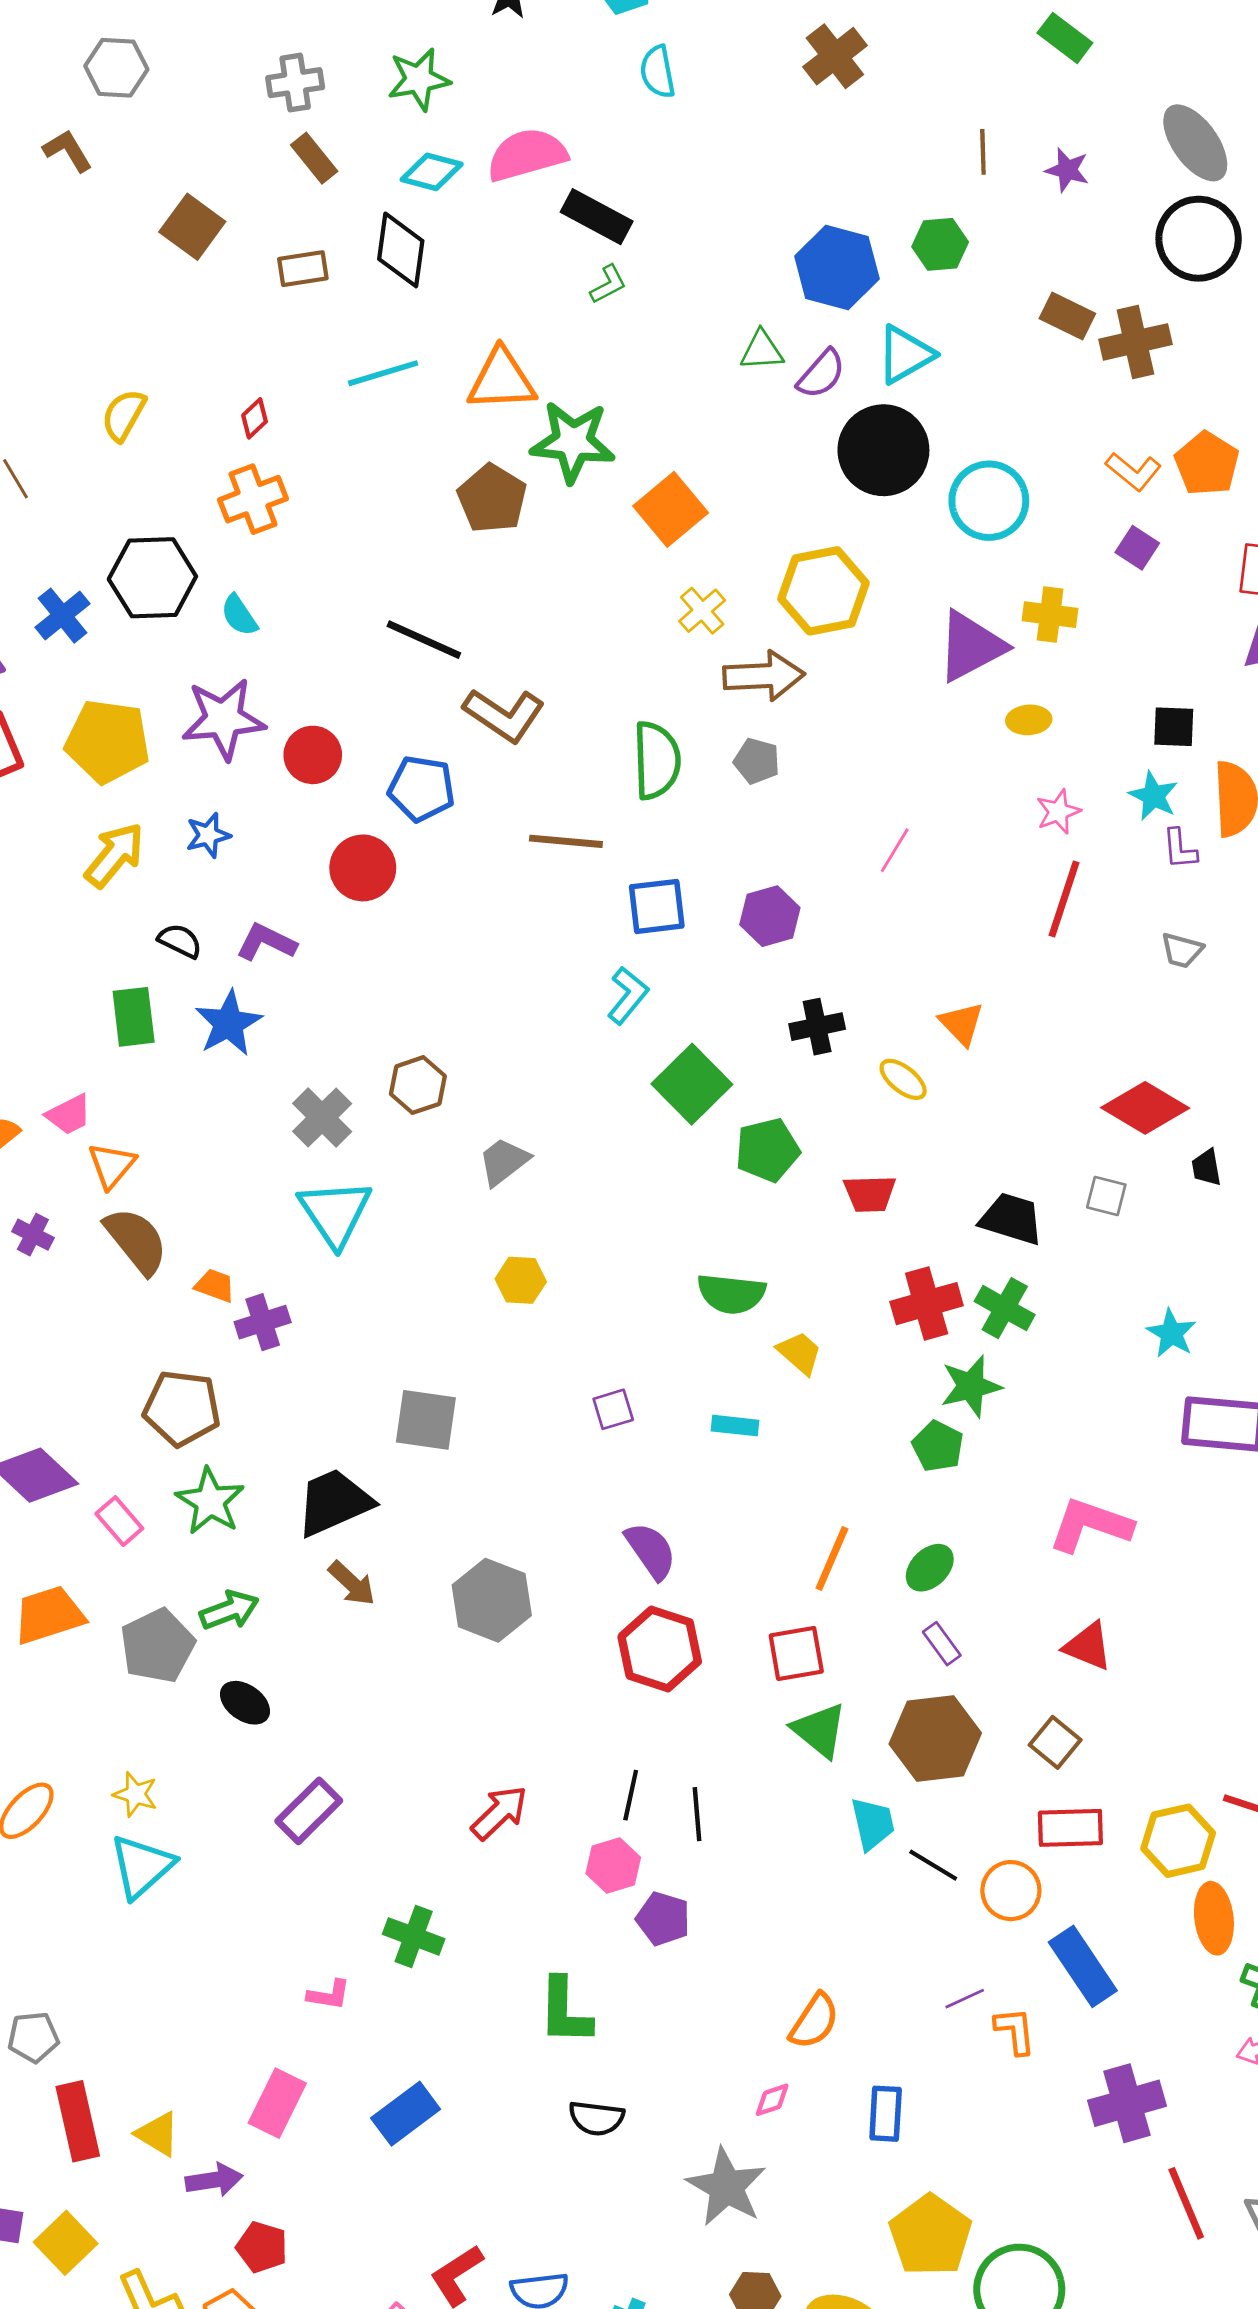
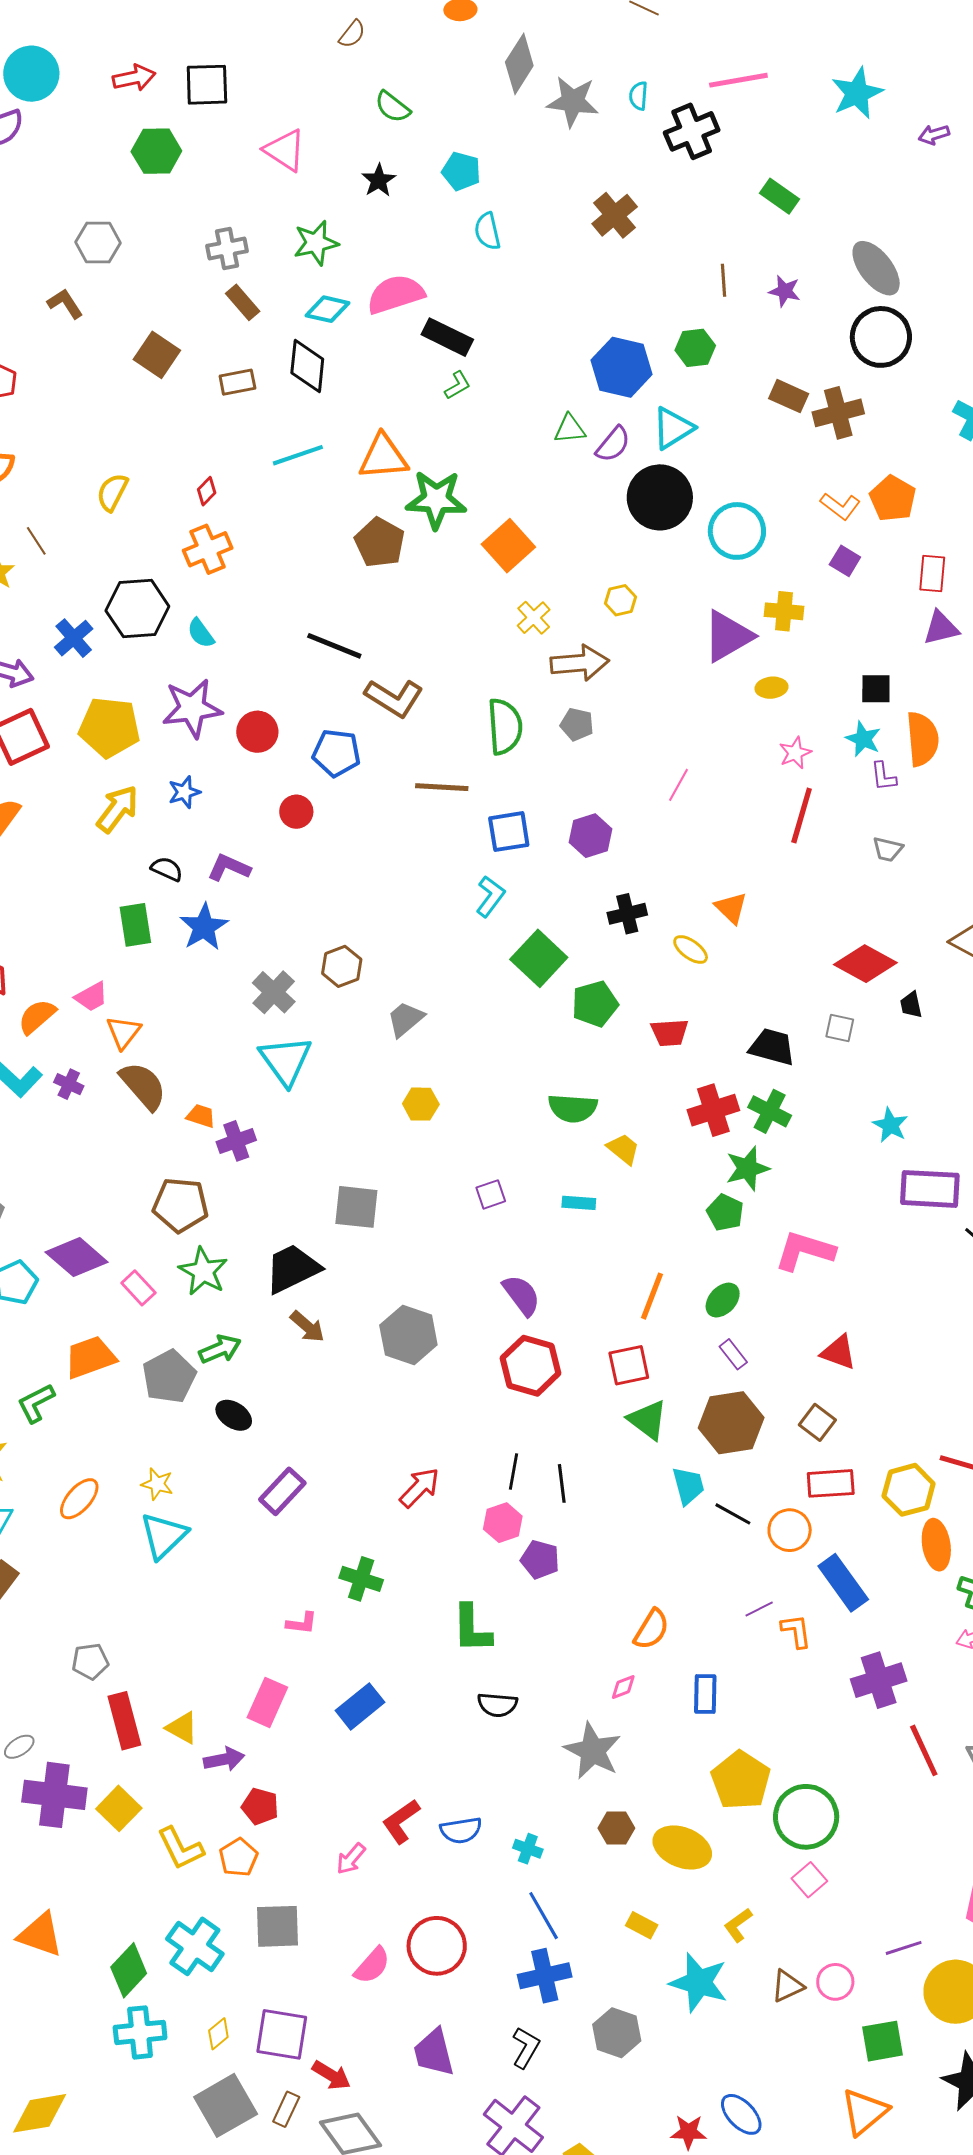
yellow hexagon: (824, 591) -> (620, 600), size x0.5
red circle: (363, 868) -> (296, 812), size x0.7
pink L-shape: (1090, 1525) -> (805, 1251), moved

